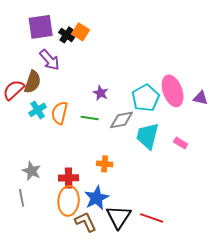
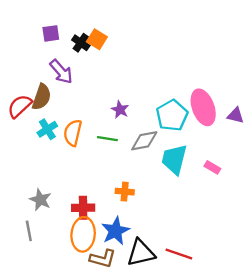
purple square: (41, 27) -> (51, 33), size x0.6
black triangle: (119, 217) -> (141, 253), turned 44
brown L-shape: (86, 222) -> (103, 259), turned 130

